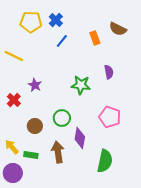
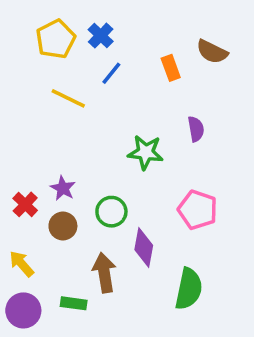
yellow pentagon: (31, 22) -> (56, 39), turned -30
yellow line: (14, 56) -> (68, 98), moved
purple star: (35, 85) -> (63, 188), moved
red cross: (14, 100) -> (25, 204), moved
green rectangle: (31, 155) -> (74, 303), moved

